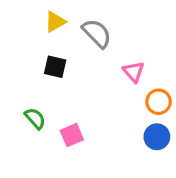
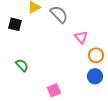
black square: (55, 67) -> (15, 24), moved
pink square: (72, 135) -> (54, 90), moved

